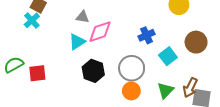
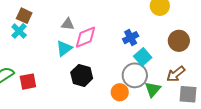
cyan square: (168, 56) -> (143, 57), moved
gray circle: (132, 68) -> (135, 75), moved
brown arrow: (190, 88) -> (176, 74), moved, turned 30

